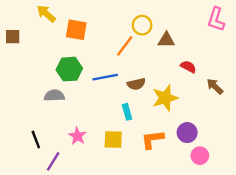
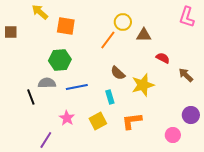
blue line: (105, 77) -> (77, 87), moved
brown semicircle: (136, 84) -> (118, 73), turned 56
purple circle: (187, 133) -> (191, 115), moved
black line: (36, 139) -> (31, 97), moved
yellow square: (113, 139) -> (98, 121), turned -30

